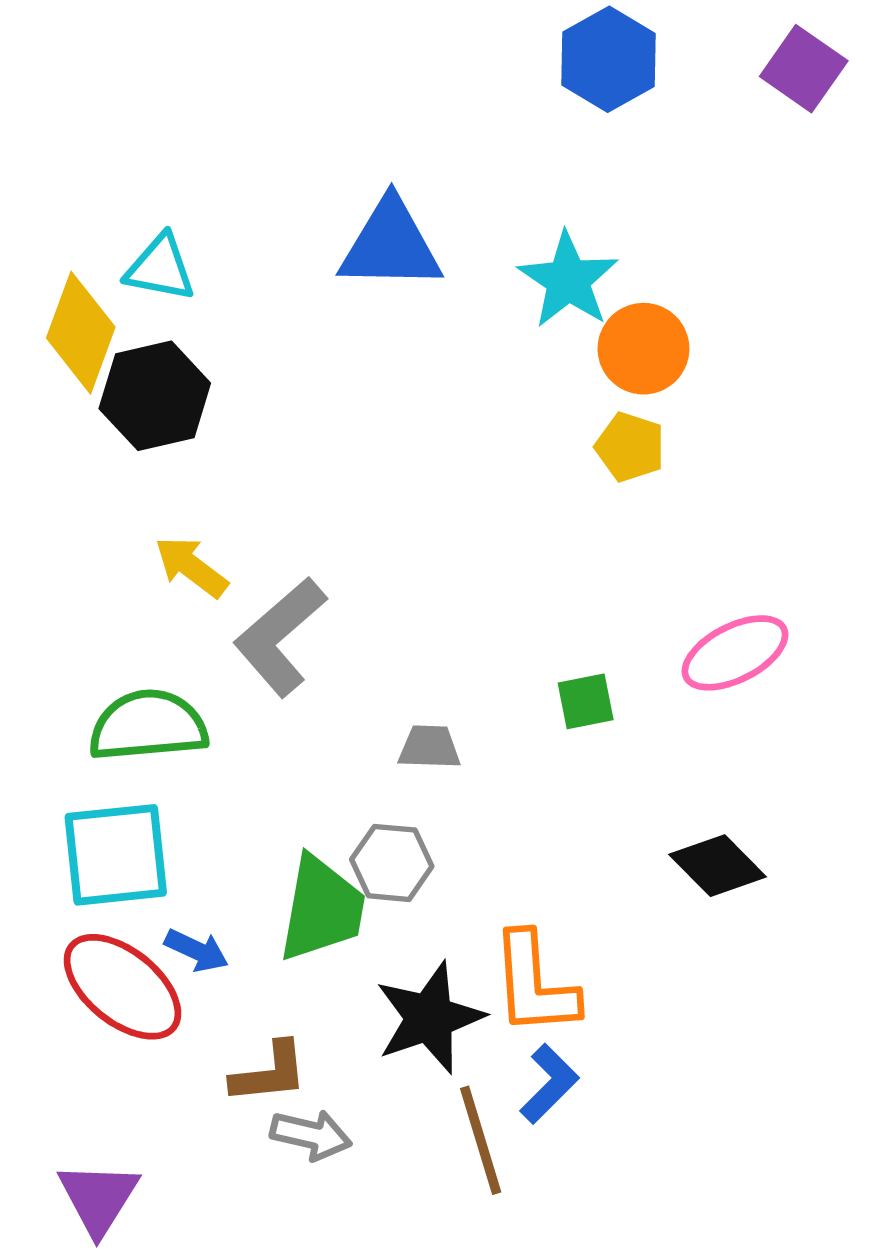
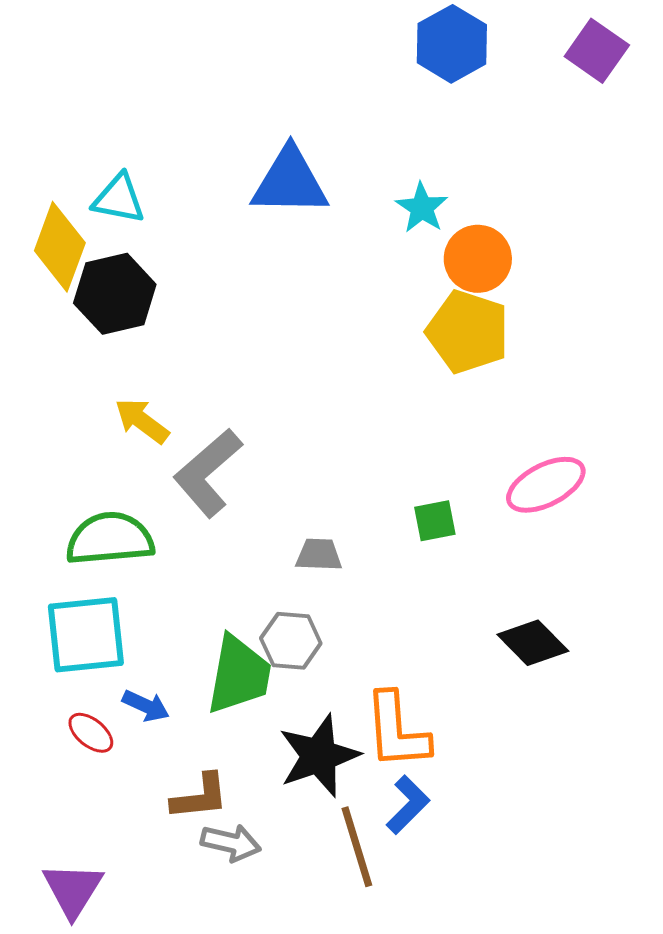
cyan star: (568, 280) -> (422, 208), size x0.7
yellow pentagon: (630, 447) -> (468, 332), size x1.6
red ellipse: (123, 987) -> (91, 733), size x0.5

